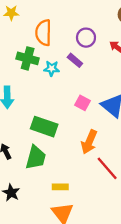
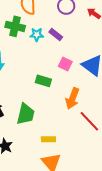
purple rectangle: (75, 60) -> (56, 34), moved
green rectangle: (44, 127) -> (43, 81), moved, size x0.7

